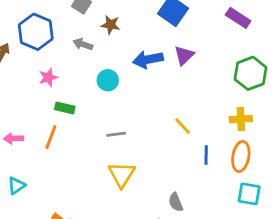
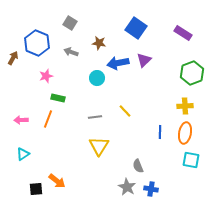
brown star: (111, 25) -> (99, 43), moved
cyan circle: (108, 80) -> (97, 78), moved
yellow line: (183, 126) -> (125, 111), moved

